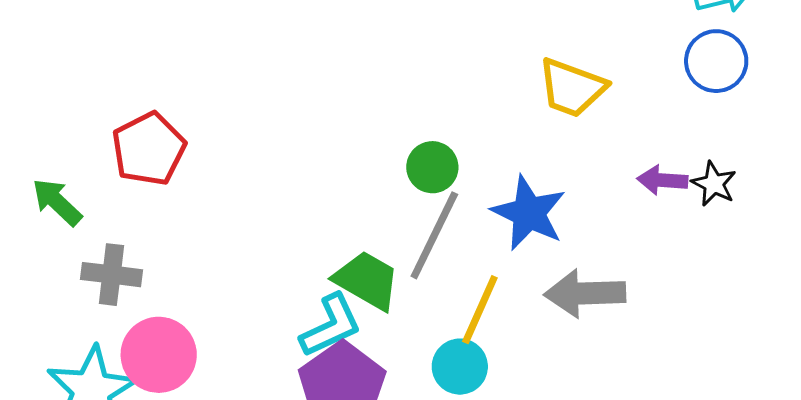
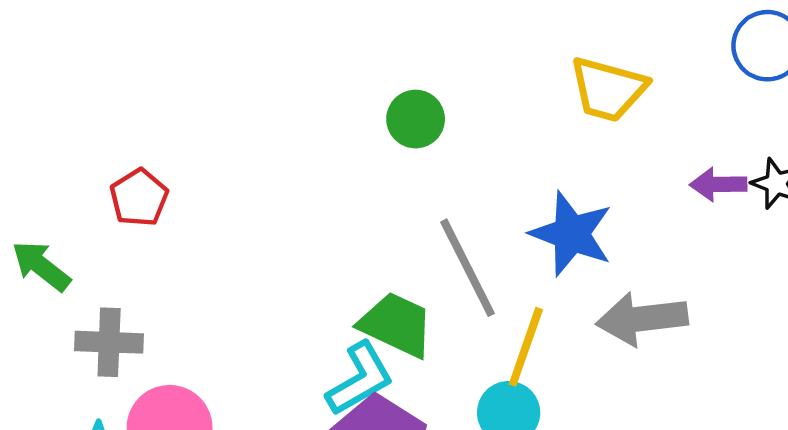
red pentagon: (149, 149) -> (139, 198), size x0.7
green circle: (432, 167) -> (416, 119), moved
gray line: (434, 235) -> (468, 268), turned -48

